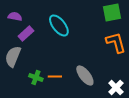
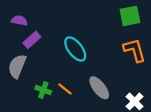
cyan ellipse: (59, 26) -> (75, 49), moved
orange line: (55, 76) -> (65, 89), turned 40

